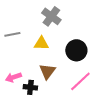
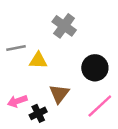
yellow triangle: (41, 43) -> (38, 60), moved
black cross: (30, 87) -> (38, 113), turned -32

